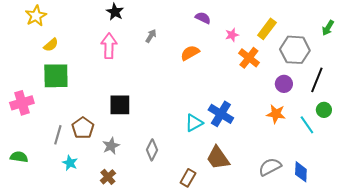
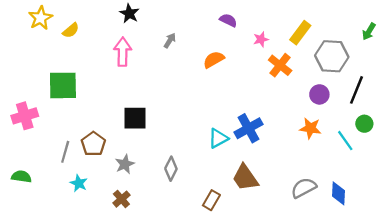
yellow semicircle: (51, 45) -> (71, 30), moved
blue cross: (221, 114) -> (249, 128), turned 30

